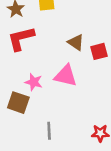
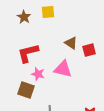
red L-shape: (21, 39) -> (28, 53), moved

